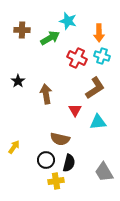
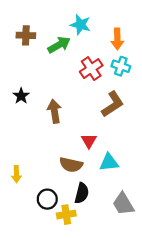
red cross: (77, 58) -> (91, 69), turned 30
red triangle: (75, 110) -> (89, 141), moved
cyan triangle: (98, 122) -> (109, 162), moved
yellow arrow: (14, 147) -> (16, 174), turned 144
black circle: (46, 160) -> (47, 199), moved

